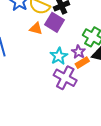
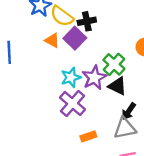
purple star: (78, 52) -> (94, 78), size x1.5
orange rectangle: (82, 63) -> (88, 136), moved

